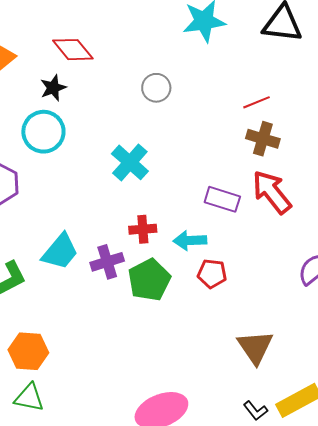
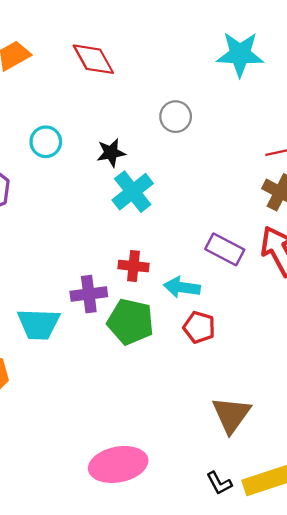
black star: (53, 88) -> (111, 153), moved
cyan circle: (43, 132) -> (46, 142), size x0.7
cyan trapezoid: (60, 252) -> (39, 324), moved, turned 42
green pentagon: (149, 280) -> (131, 322), turned 30

